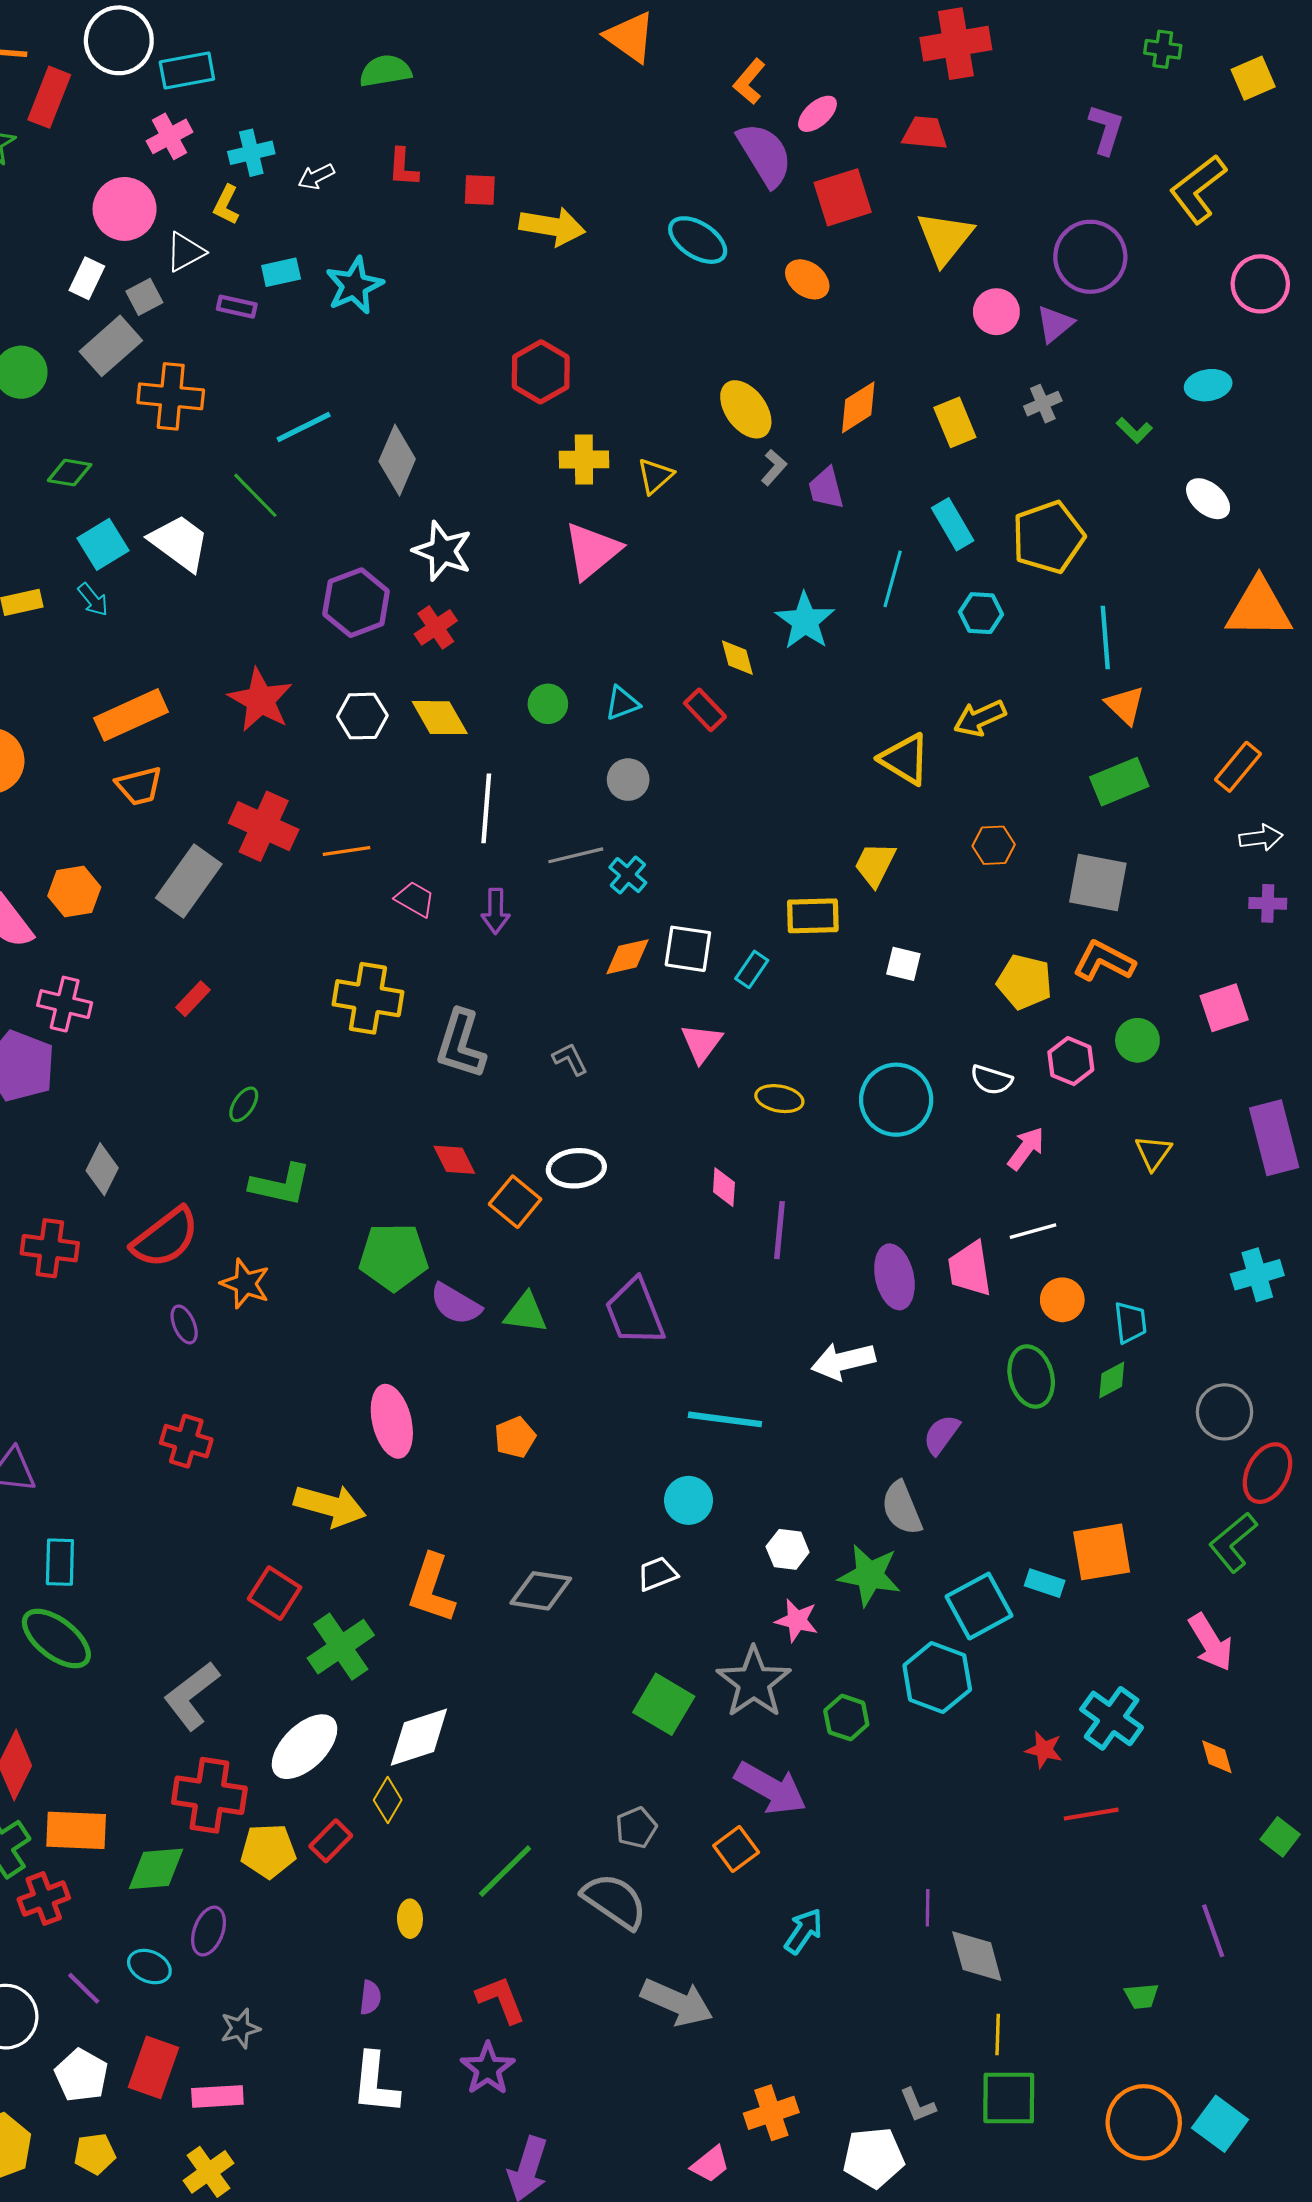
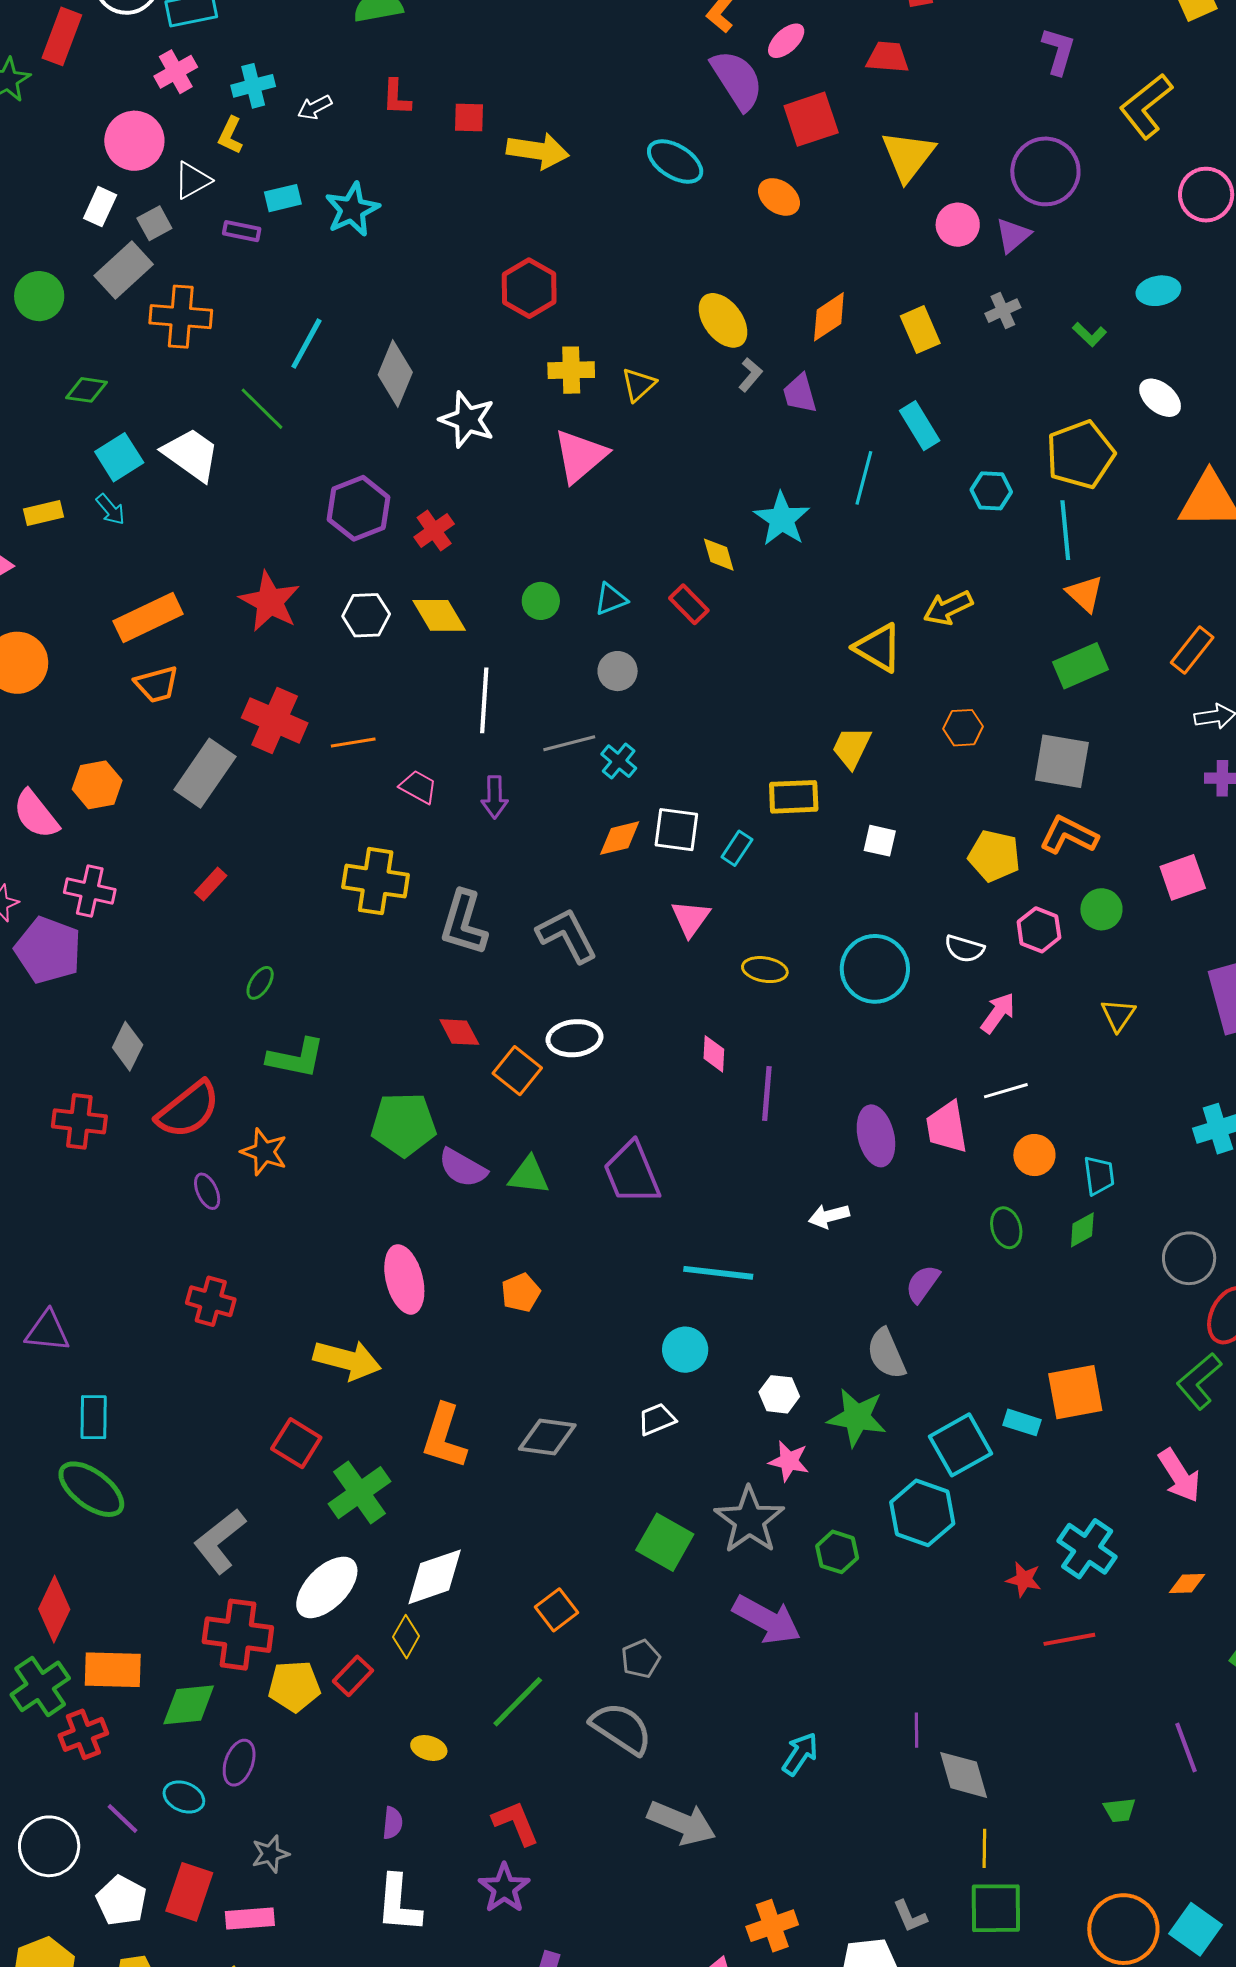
cyan line: (304, 427) -> (306, 344), turned -34
yellow pentagon: (1048, 537) -> (1080, 455), moved
white star: (443, 551) -> (467, 420), moved
cyan hexagon: (981, 613) -> (991, 491), moved
gray L-shape: (570, 1059) -> (567, 935), size x1.8
white arrow: (843, 1361) -> (829, 1216), size x0.7
green ellipse: (1031, 1376) -> (1006, 1228), size x0.7
orange diamond: (1217, 1757) -> (1187, 1583), turned -75
orange square: (736, 1849) -> (556, 1610), moved
yellow ellipse: (410, 1919) -> (429, 1748), turned -72

